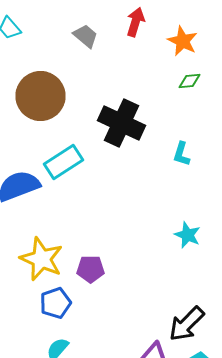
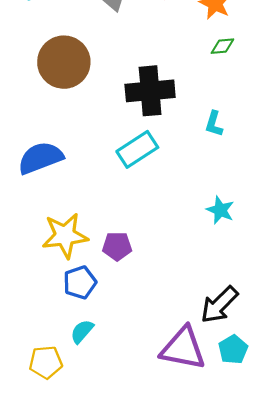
black cross: (122, 123) -> (150, 91), turned -30
cyan rectangle: (64, 162) -> (137, 149), moved
yellow star: (42, 259) -> (65, 236), turned -30

